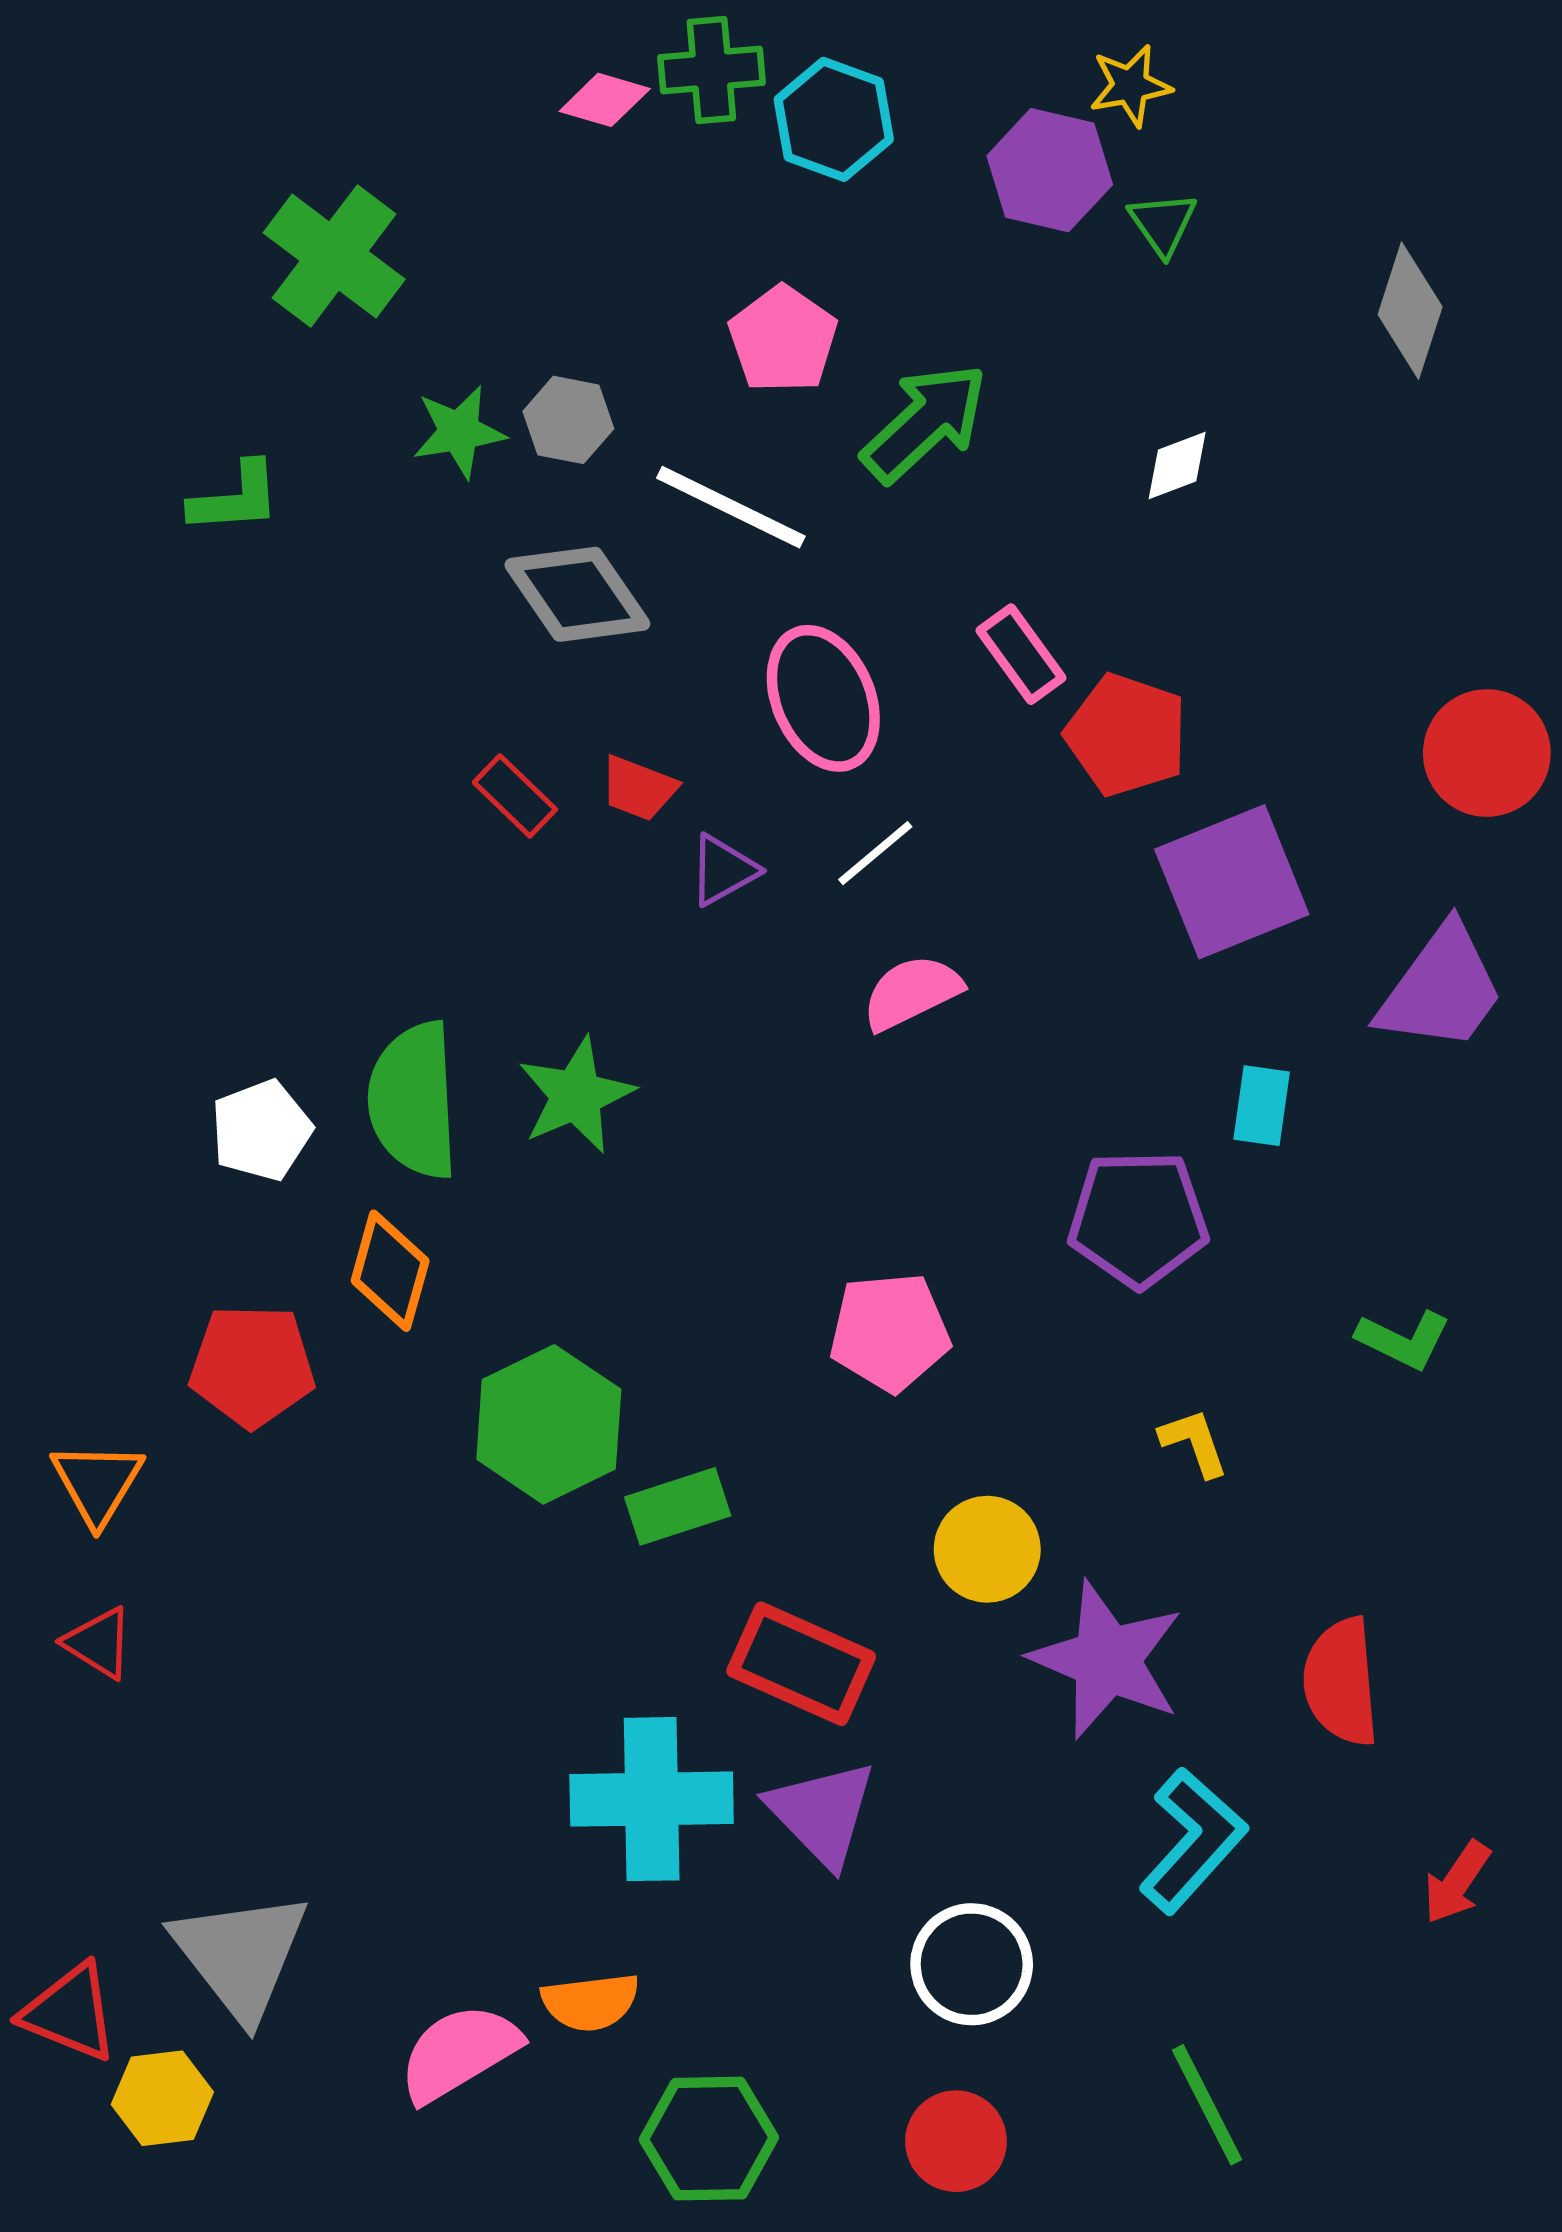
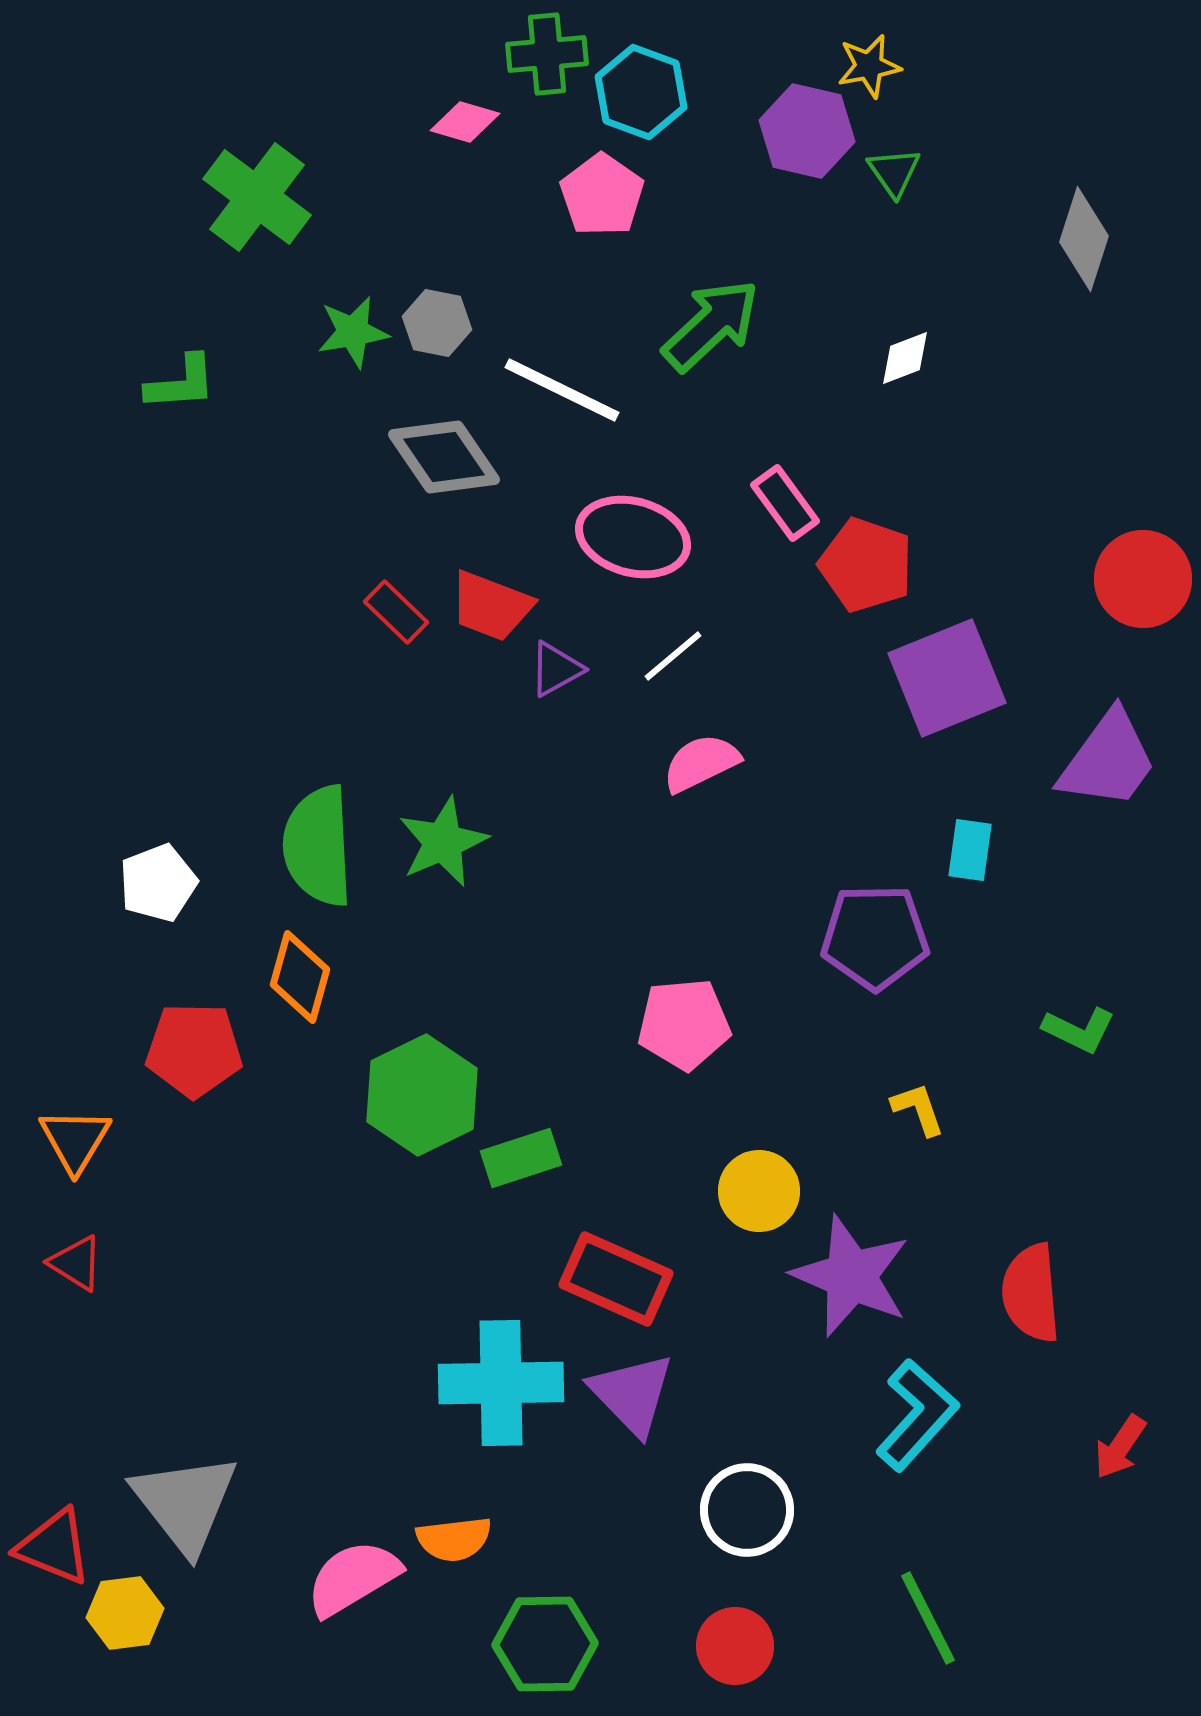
pink diamond: (605, 100) -> (465, 122), moved
pink pentagon: (783, 339) -> (602, 195), moved
pink ellipse: (823, 698) -> (633, 537), turned -52
red trapezoid: (639, 788) -> (491, 606), size x1.4
white pentagon: (261, 1130) -> (158, 883), moved

